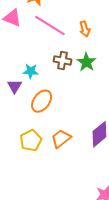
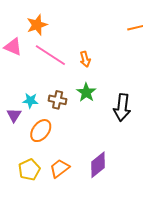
brown cross: (62, 60) -> (58, 100), moved

